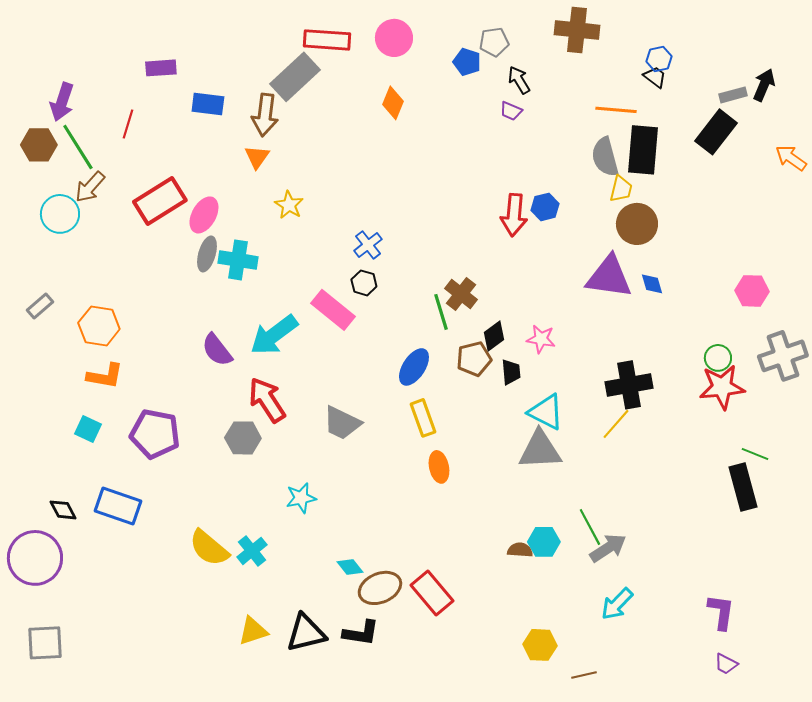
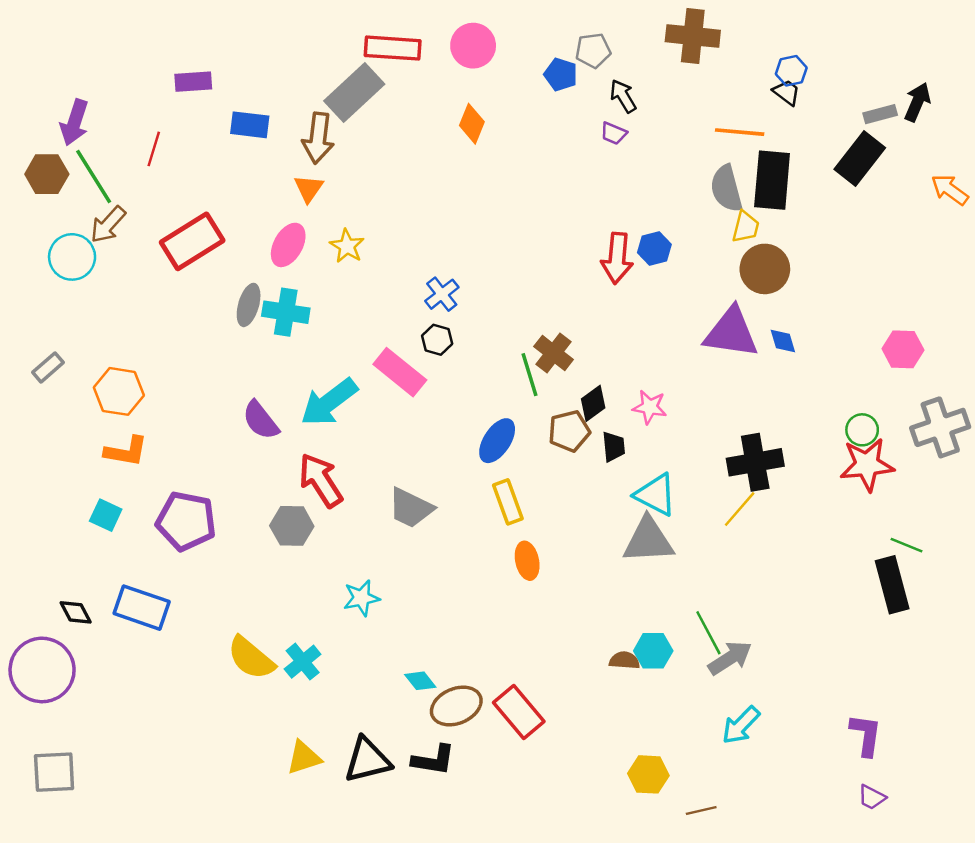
pink ellipse: (204, 215) -> (288, 245), moved

